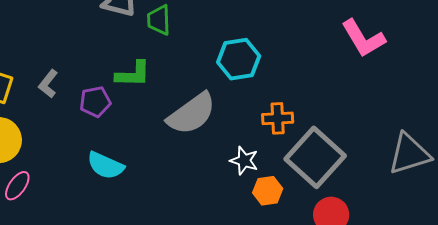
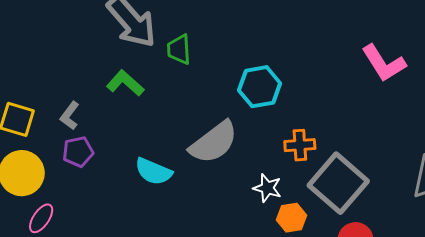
green L-shape: (133, 74) -> (125, 83), moved, turned -138
purple pentagon: (95, 102) -> (78, 152), moved
cyan semicircle: (105, 165) -> (153, 171), moved

